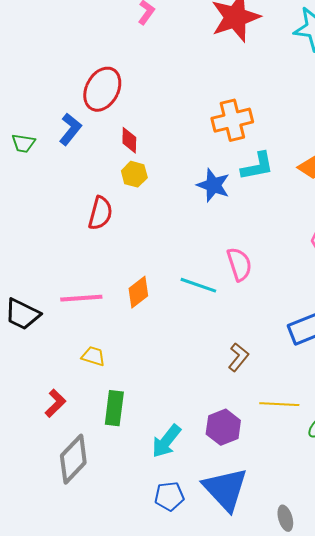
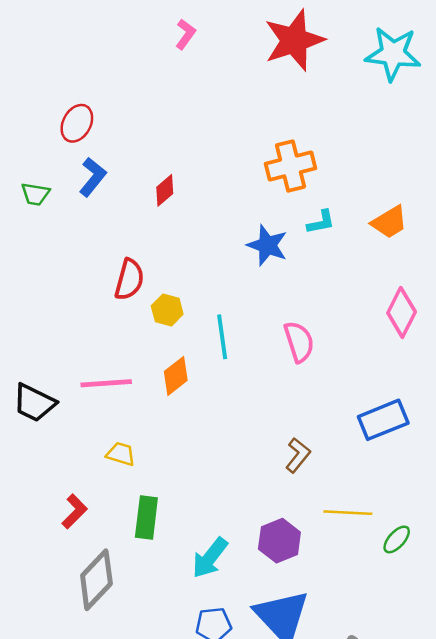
red ellipse: (102, 89) -> (77, 123), moved, size x0.7
red diamond: (129, 140) -> (165, 190), turned 48
cyan L-shape: (257, 166) -> (321, 222), size x0.7
yellow hexagon: (134, 174) -> (167, 310), moved
cyan line: (198, 285) -> (222, 337), moved, turned 63

